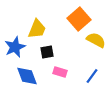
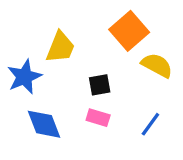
black square: (47, 52) -> (100, 85), moved

